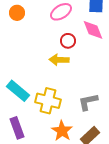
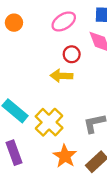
yellow cross: (48, 101) -> (49, 122), turned 30

